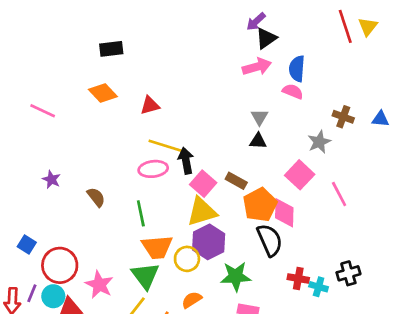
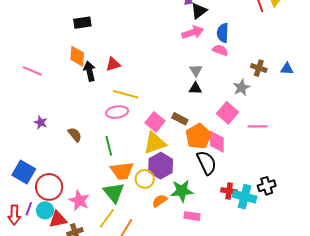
orange diamond: (103, 93) -> (77, 56), turned 50
black arrow: (186, 161) -> (90, 71), moved
pink line: (339, 194) -> (258, 126), turned -60
blue square: (27, 244) -> (24, 172), size x1.6
cyan cross: (319, 287) -> (245, 197), size x1.6
orange semicircle: (192, 300) -> (160, 201), moved

